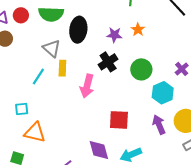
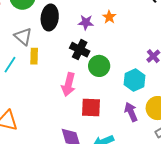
black cross: (108, 62) -> (80, 50), turned -30
green circle: (141, 69) -> (99, 66), moved
pink arrow: (87, 86) -> (68, 85), moved

